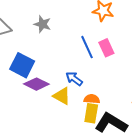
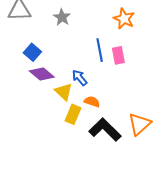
blue square: (22, 65) -> (32, 52), size x0.7
yellow rectangle: (91, 113) -> (73, 114), moved

